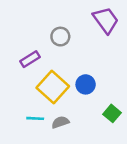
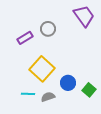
purple rectangle: (30, 59) -> (25, 38), moved
blue circle: (86, 84) -> (68, 83), moved

